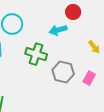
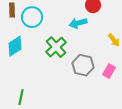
green cross: (36, 54) -> (56, 47), turned 30

